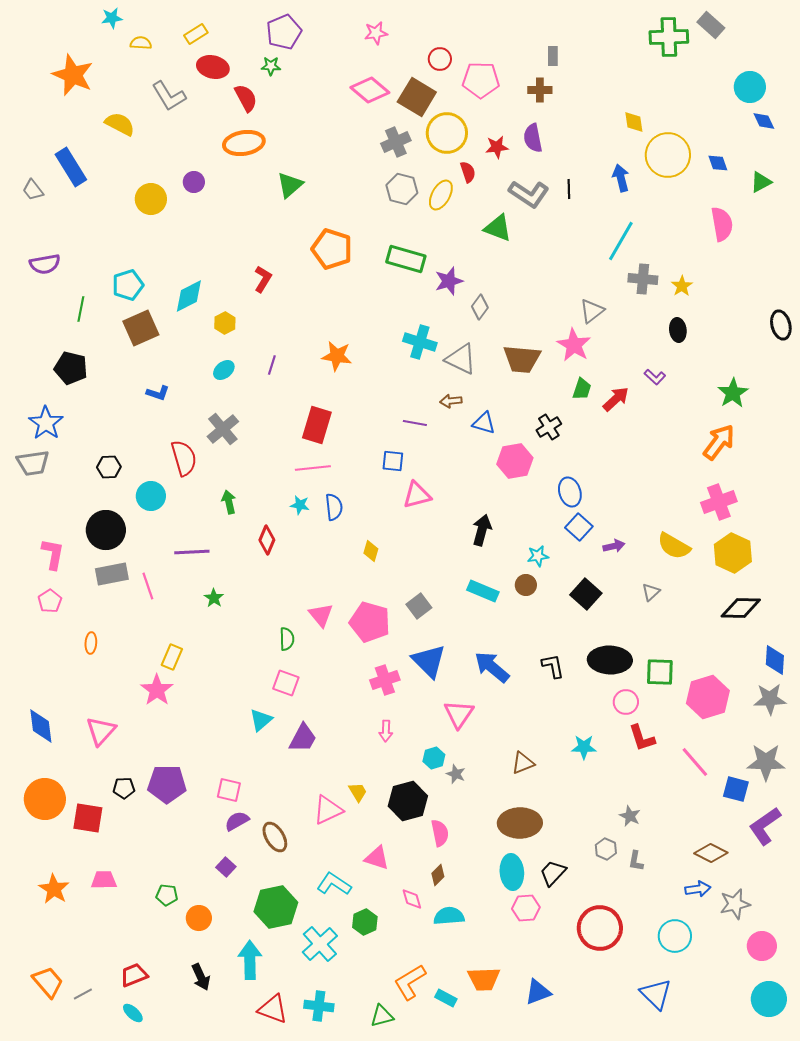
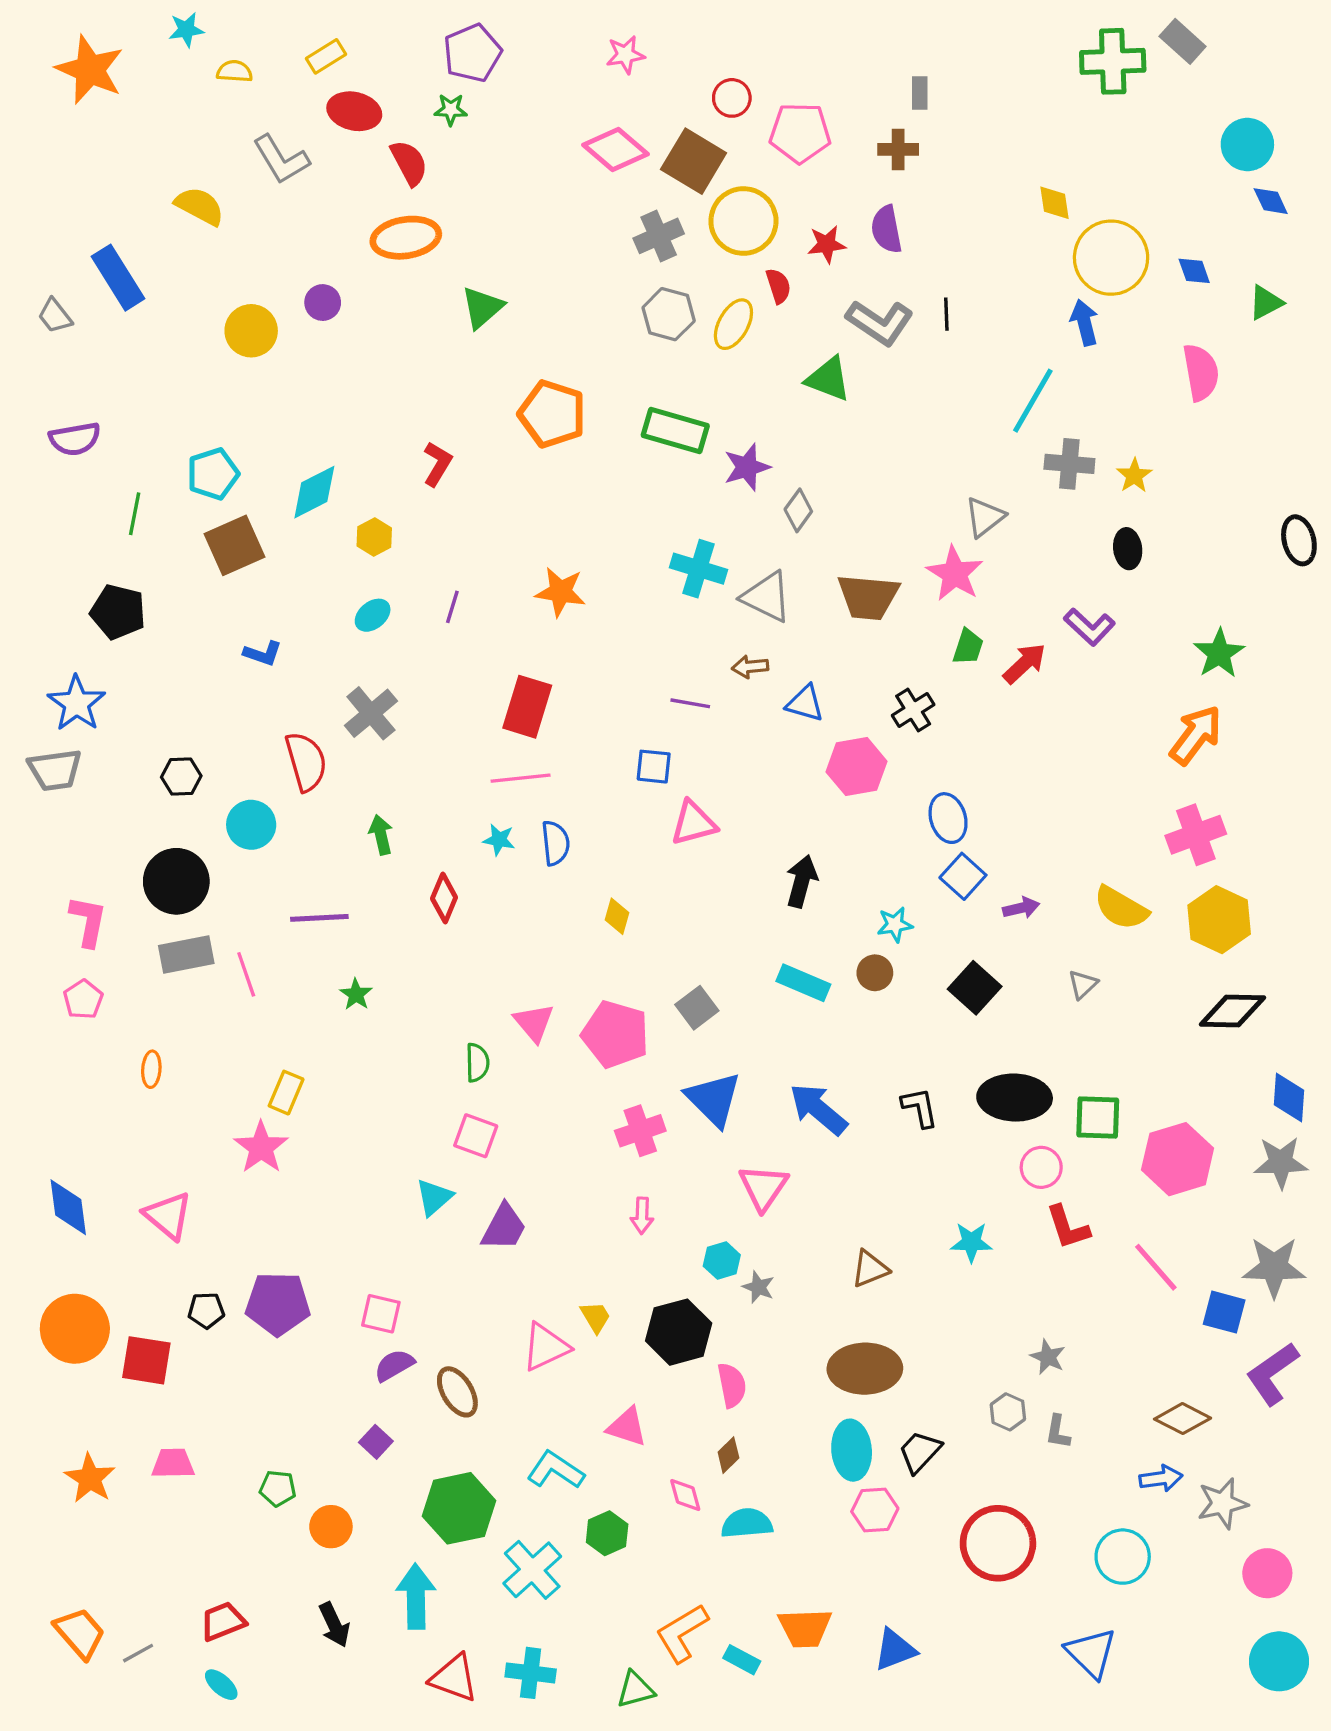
orange star: (73, 75) -> (90, 70), moved
blue arrow: (621, 178) -> (1084, 322), moved
purple L-shape: (655, 377) -> (1089, 627), size x1.4
pink triangle: (101, 731) -> (168, 1216), turned -32

